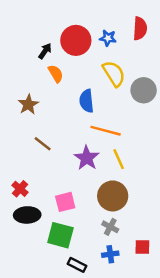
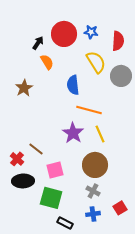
red semicircle: (140, 29) -> (118, 41), moved
brown line: (43, 144) -> (36, 149), moved
red square: (142, 247) -> (120, 208), turned -32

